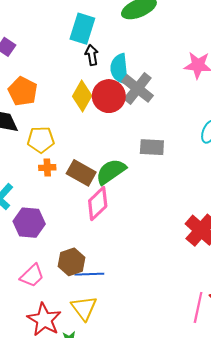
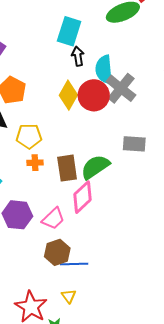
brown rectangle: (81, 173) -> (67, 168), turned 52
pink trapezoid: (32, 276) -> (53, 219), moved
yellow triangle: (84, 308) -> (69, 296), size x0.6

